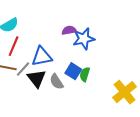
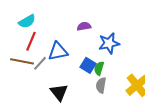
blue star: (84, 39) -> (109, 43), moved
black triangle: (37, 78) -> (59, 92), moved
gray semicircle: (56, 82) -> (101, 85), moved, turned 42

